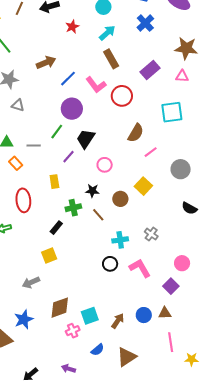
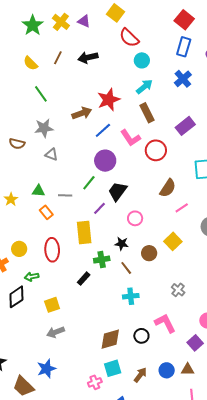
red star: (72, 27) -> (109, 100), moved, size x1.6
yellow rectangle: (54, 182) -> (84, 233), size x1.6
cyan cross: (120, 240) -> (131, 296), moved
yellow square: (49, 256) -> (52, 305), moved
black circle: (110, 264) -> (141, 336), moved
brown diamond: (60, 308) -> (110, 339), moved

